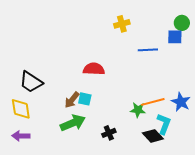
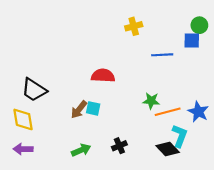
green star: (138, 110) -> (151, 101), moved
green arrow: (73, 123) -> (81, 150), moved, size x0.7

